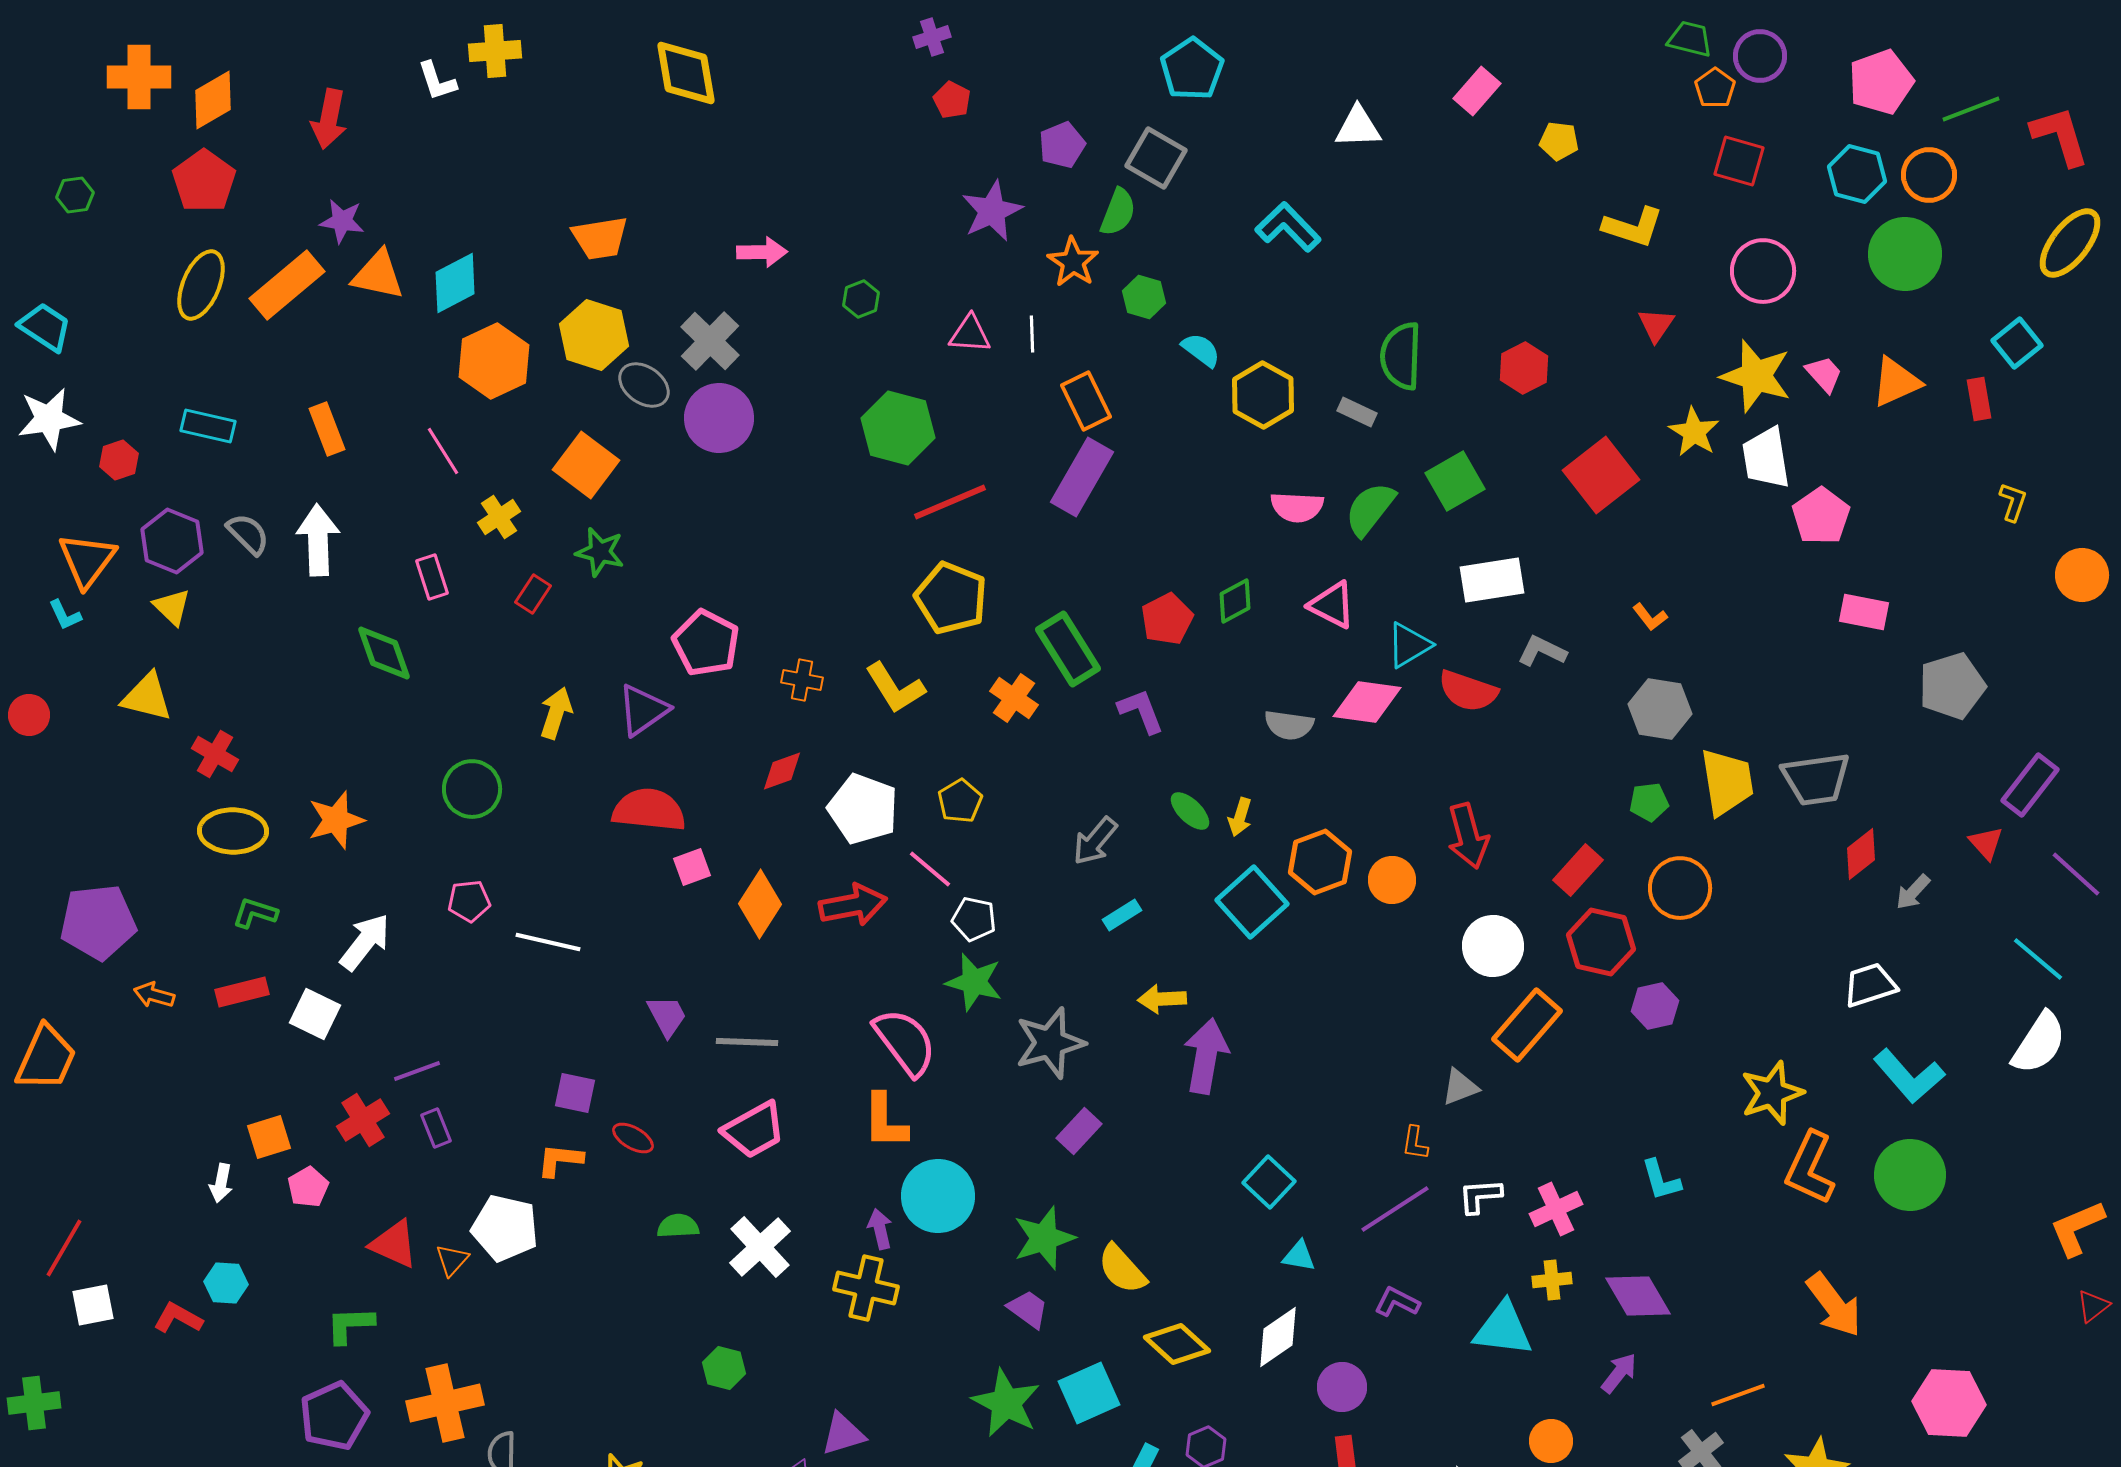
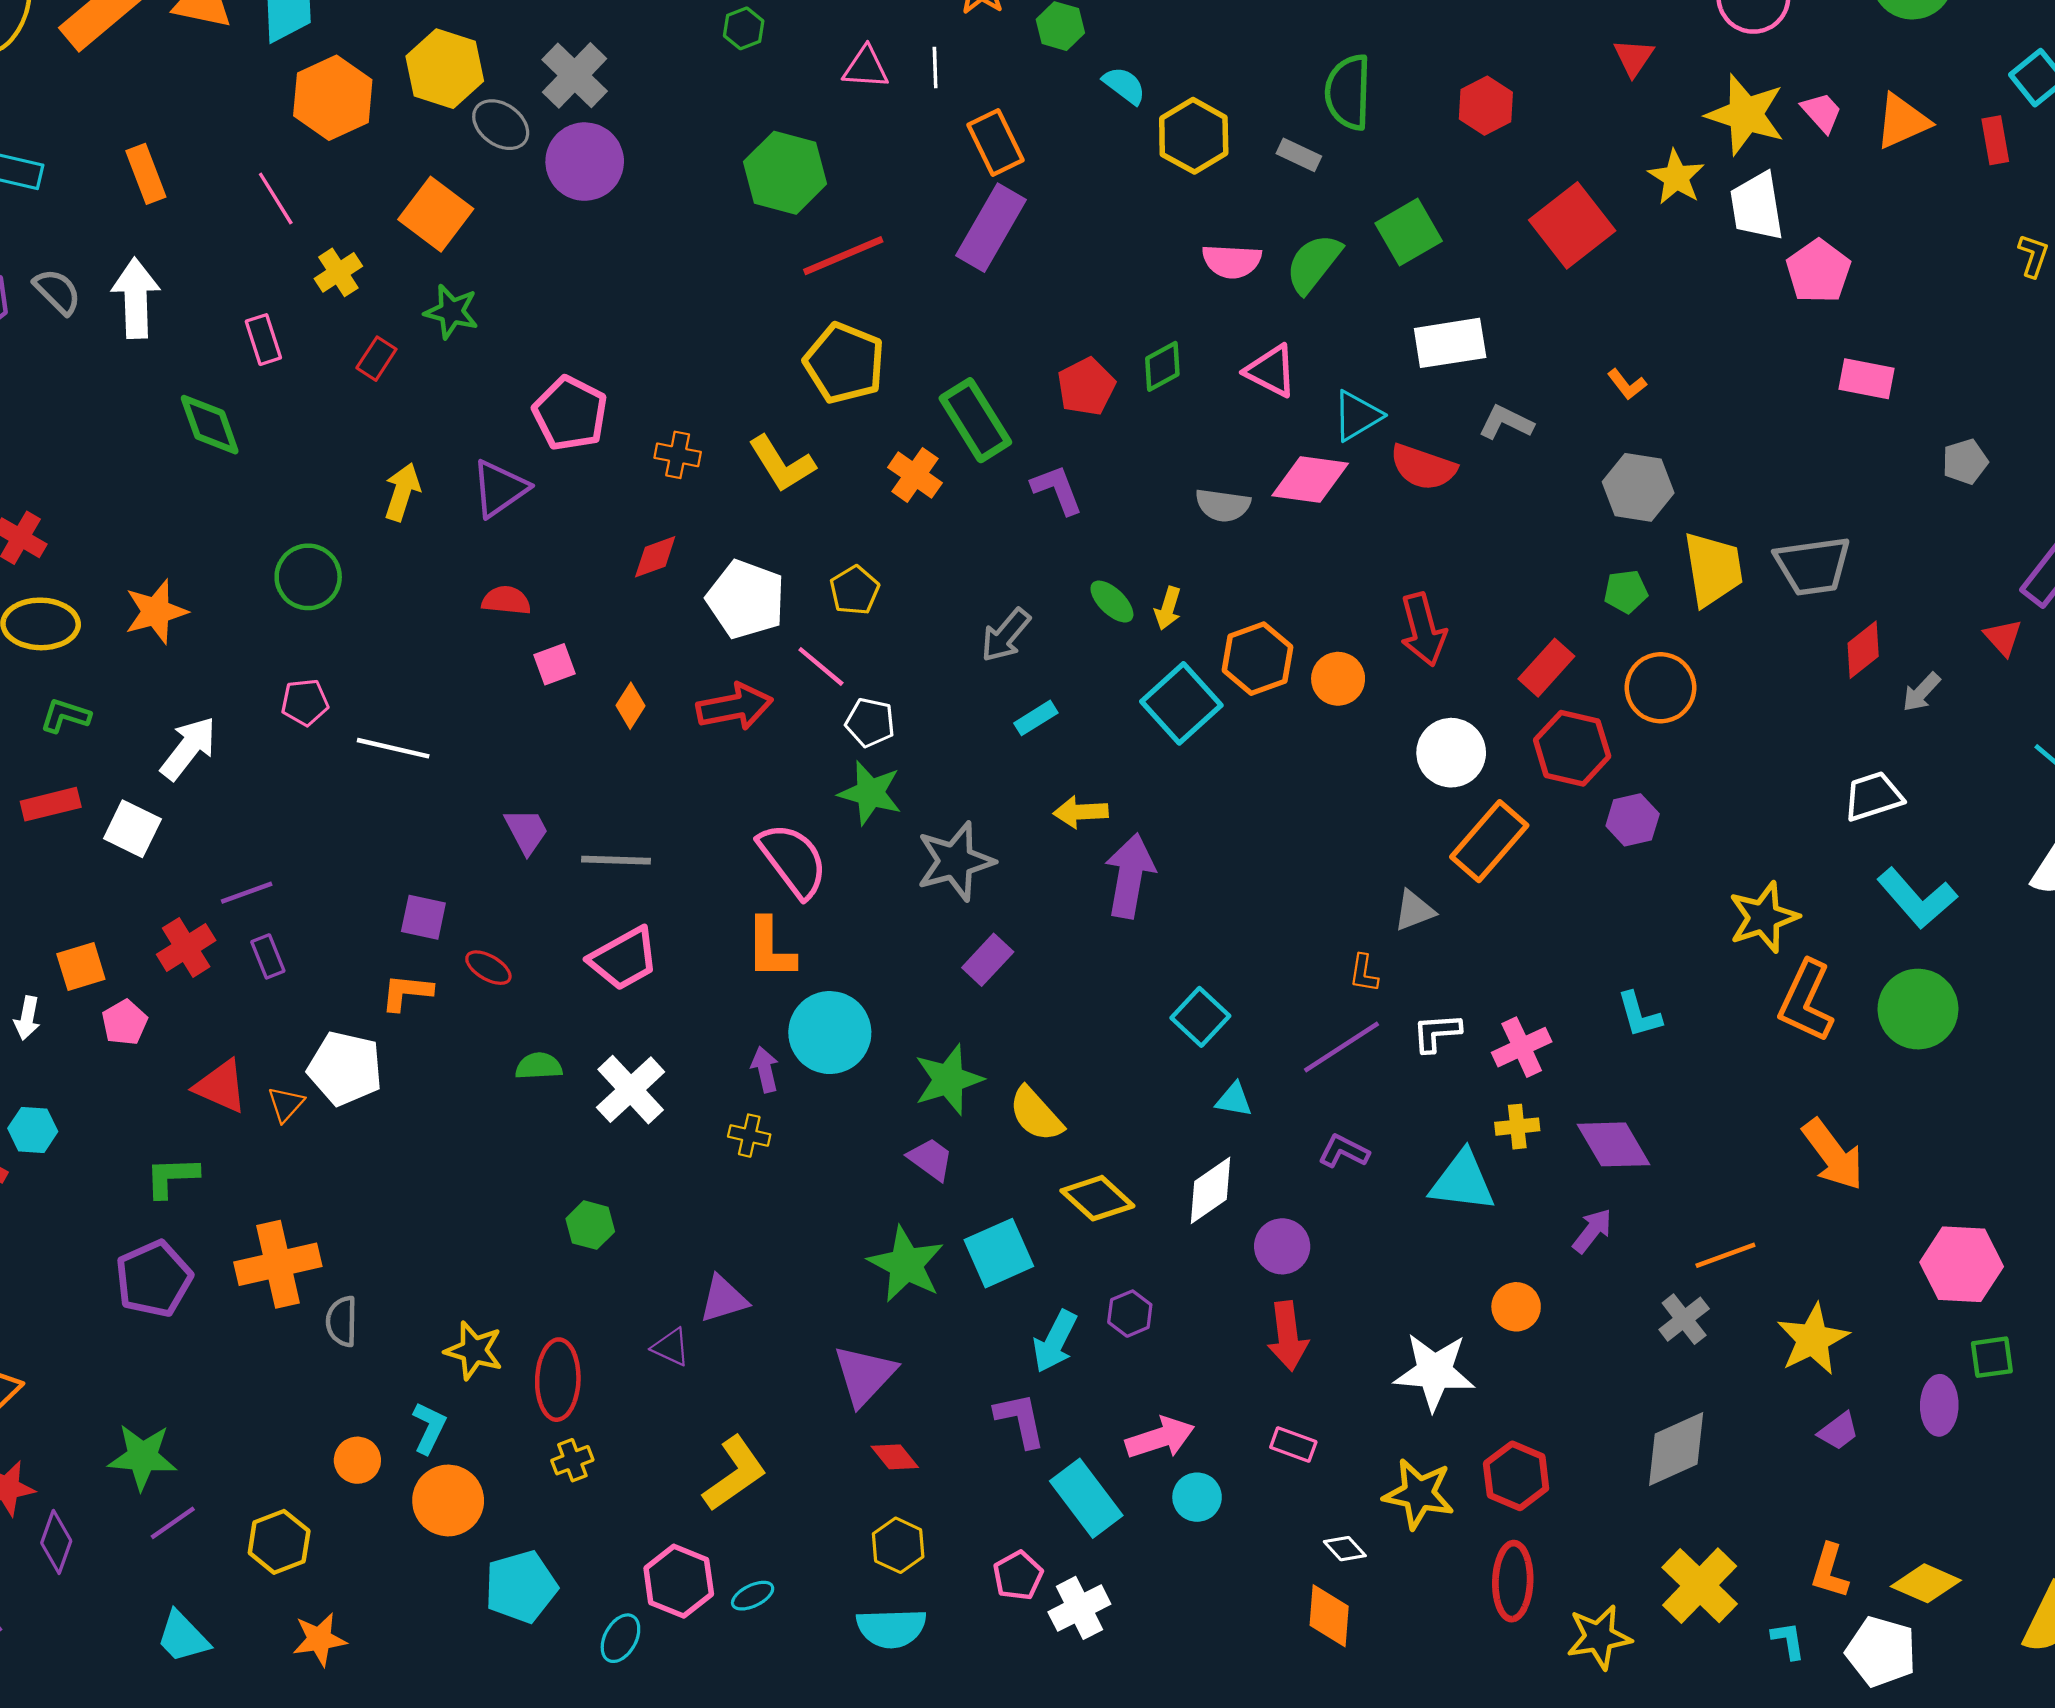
gray pentagon: (1952, 686) -> (1965, 462), size x0.6
red semicircle: (649, 810) -> (506, 600), size x0.6
orange diamond: (760, 904) -> (631, 706), size x0.6
yellow cross: (866, 1288) -> (749, 1136), size x0.6

